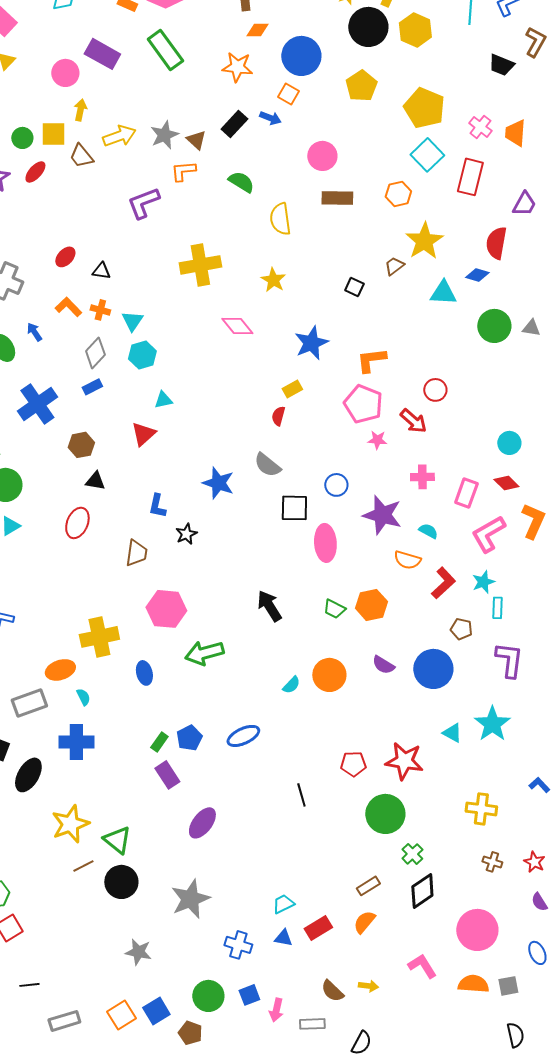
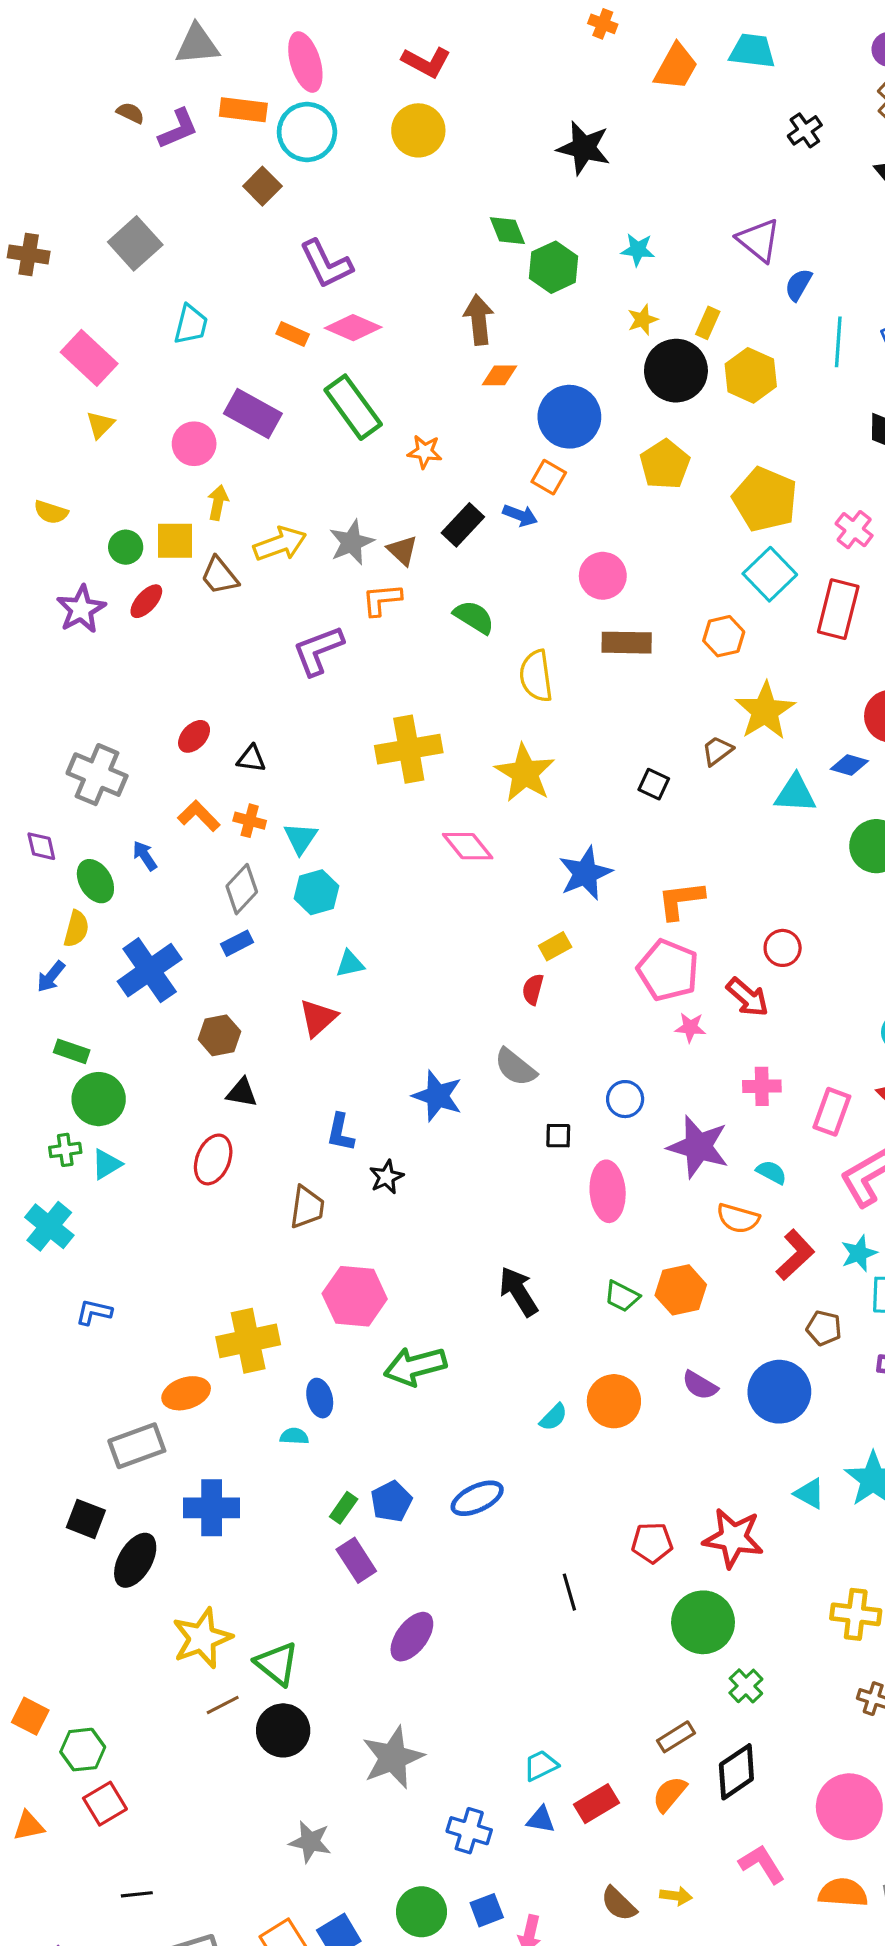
orange star: (237, 67) -> (425, 452), moved, size x0.7
yellow star: (273, 280) -> (525, 773), size x1.5
black square: (294, 508) -> (558, 1136), size x0.6
cyan semicircle: (83, 697) -> (294, 1436), moved, turned -60
black diamond: (422, 891) -> (736, 1772), moved

